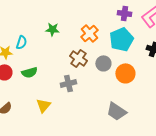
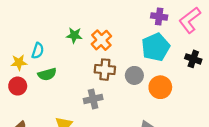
orange cross: (89, 33) -> (101, 40), moved
brown cross: (78, 58) -> (105, 70), turned -30
green semicircle: (29, 72) -> (47, 74), moved

